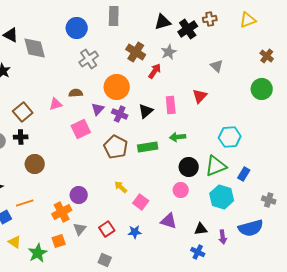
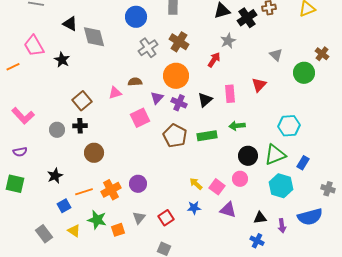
brown cross: (136, 52) -> (179, 42), moved
brown cross: (267, 56) -> (322, 54), moved
green circle: (262, 89) -> (304, 73), moved
yellow arrow: (121, 187) -> (196, 184), moved
pink square: (141, 202) -> (217, 187), moved
orange cross: (62, 212) -> (111, 190), moved
blue star: (135, 232) -> (194, 208), moved
green star: (38, 253) -> (97, 220), moved, turned -30

